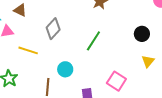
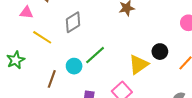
green line: (93, 41) -> (95, 55), moved
yellow triangle: (148, 61) -> (139, 65), moved, size x1.5

